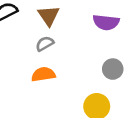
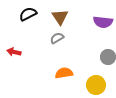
orange semicircle: (43, 74) -> (64, 73), moved

